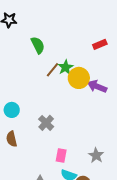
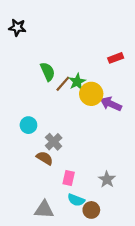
green semicircle: (38, 45) -> (48, 72), moved
cyan circle: (12, 110) -> (28, 125), moved
brown semicircle: (12, 139) -> (45, 158), moved, turned 133

